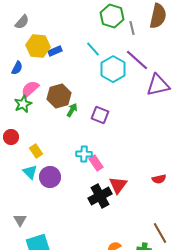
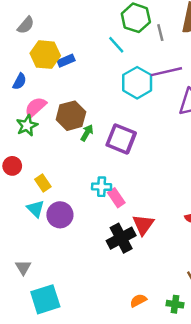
cyan line: (93, 49) -> (116, 45), moved
purple line: (137, 60) -> (166, 72), turned -55
purple square: (100, 115) -> (121, 139), size x1.4

